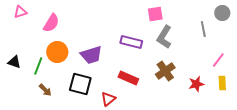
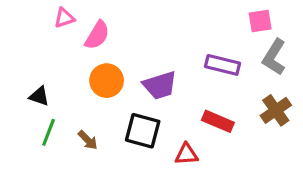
pink triangle: (20, 12) -> (64, 18), moved
green line: (38, 66) -> (49, 132), moved
red triangle: (108, 99) -> (186, 154), turned 35

